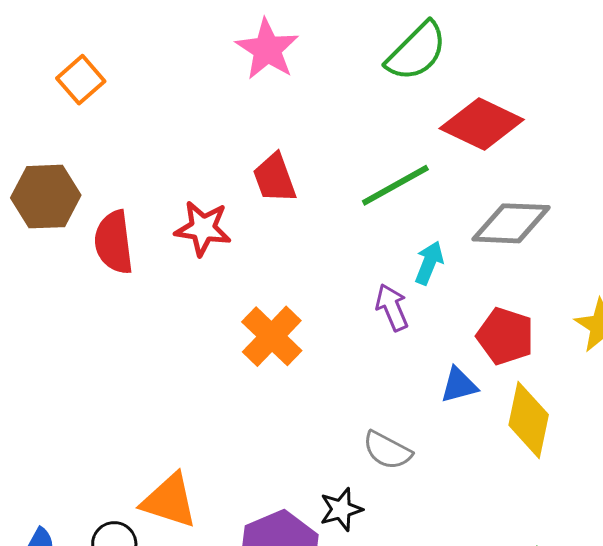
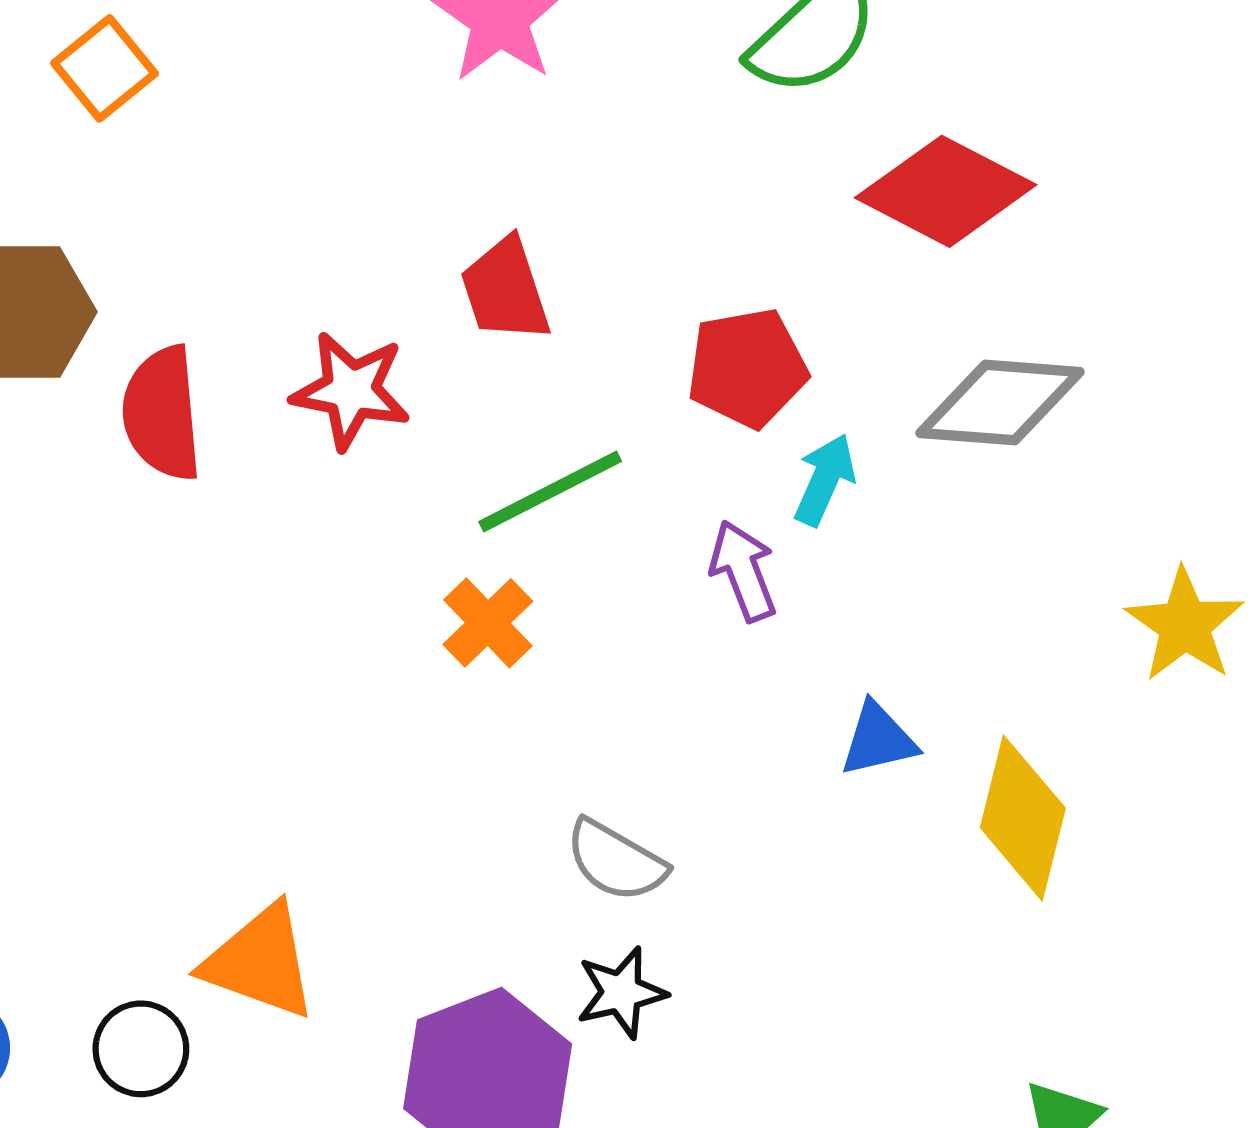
green line: (395, 185) -> (550, 492), moved
orange cross: (272, 336) -> (488, 623), size x0.7
red pentagon: (505, 336) -> (747, 368), moved, turned -30
gray semicircle: (387, 450) -> (616, 861), moved

